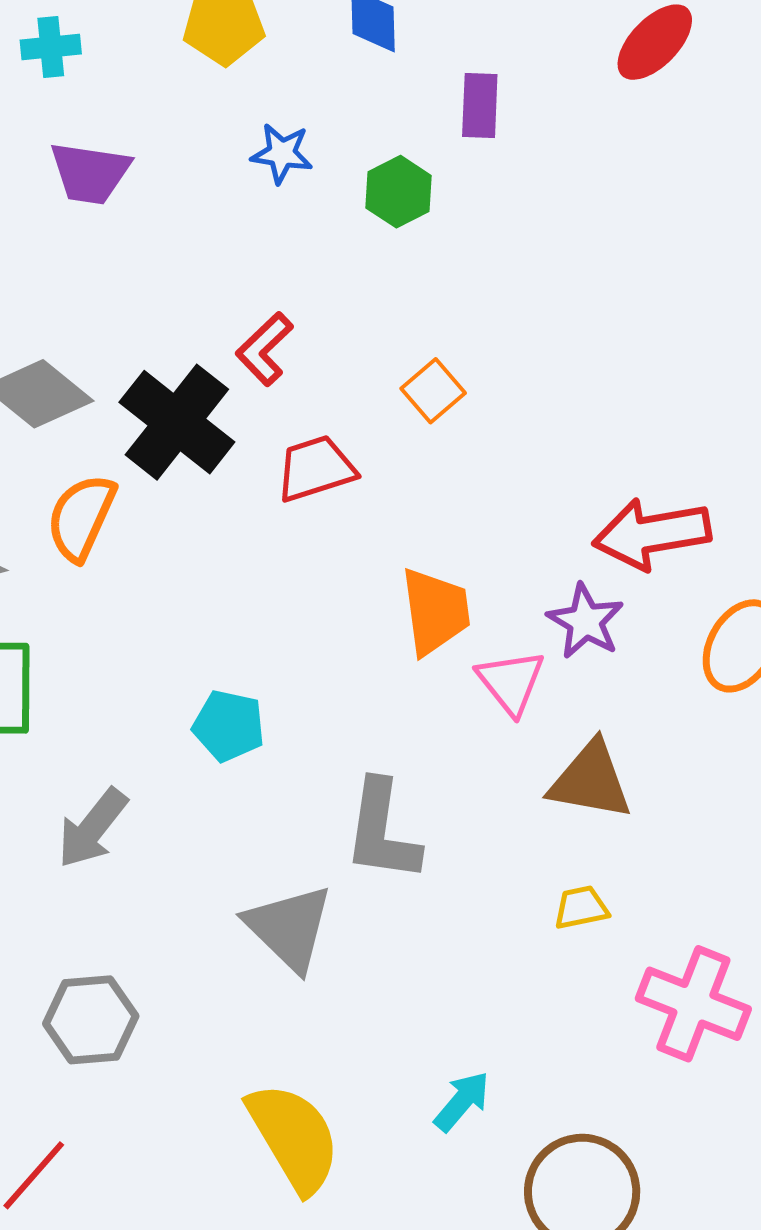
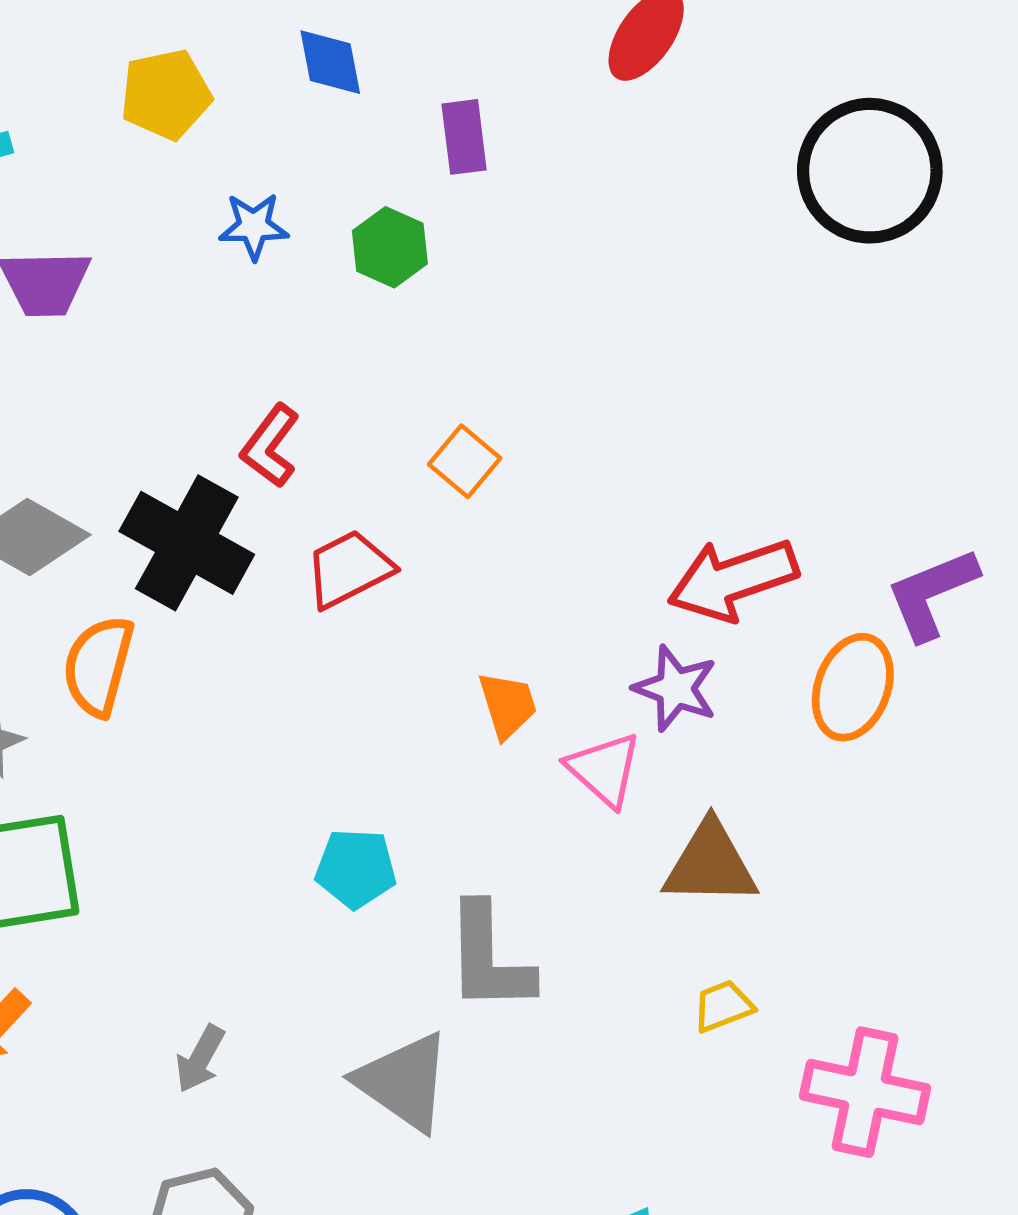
orange trapezoid: (435, 611) -> (508, 705), size x0.7
cyan pentagon: (229, 726) -> (356, 868), moved
gray arrow: (92, 828) -> (200, 1059), moved, size x0.7

